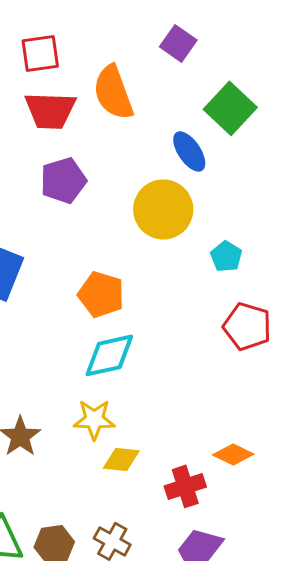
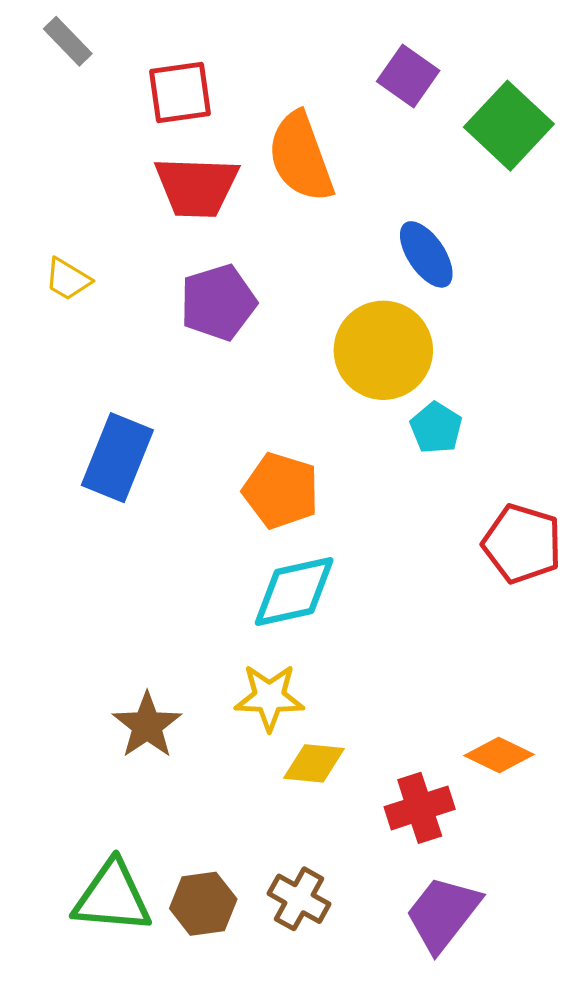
green square: (230, 108) -> (509, 126), moved
cyan pentagon: (226, 256) -> (436, 428), moved

